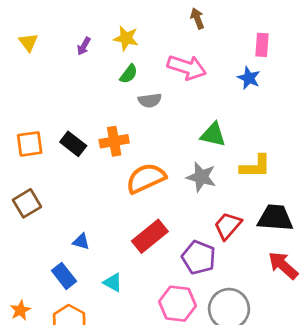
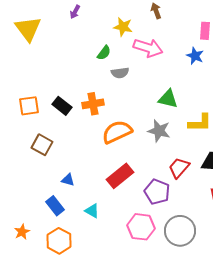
yellow star: (126, 38) -> (123, 27), moved
yellow triangle: (28, 42) -> (28, 29), size x1.8
purple arrow: (84, 46) -> (75, 12), moved
brown square: (27, 203) -> (42, 145), moved, turned -30

